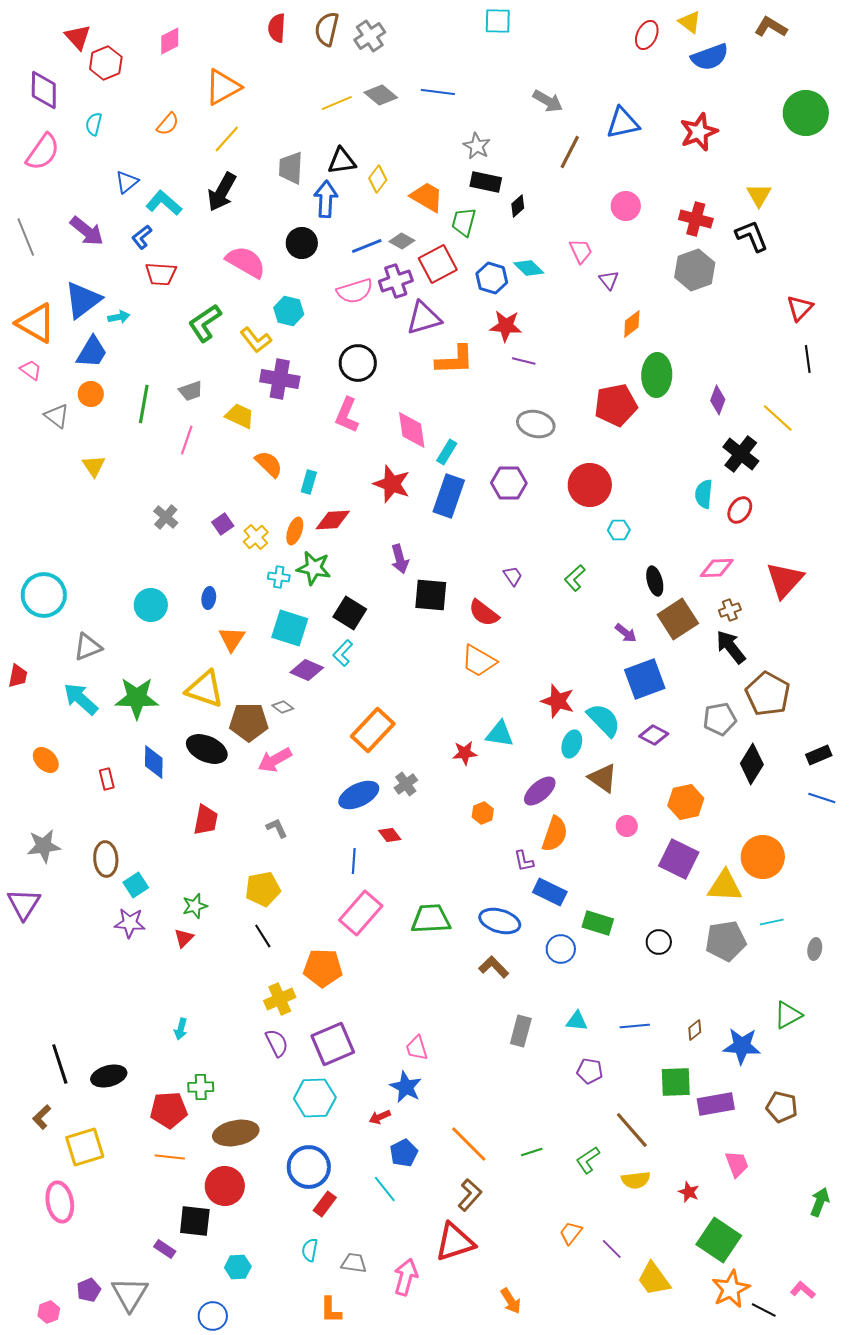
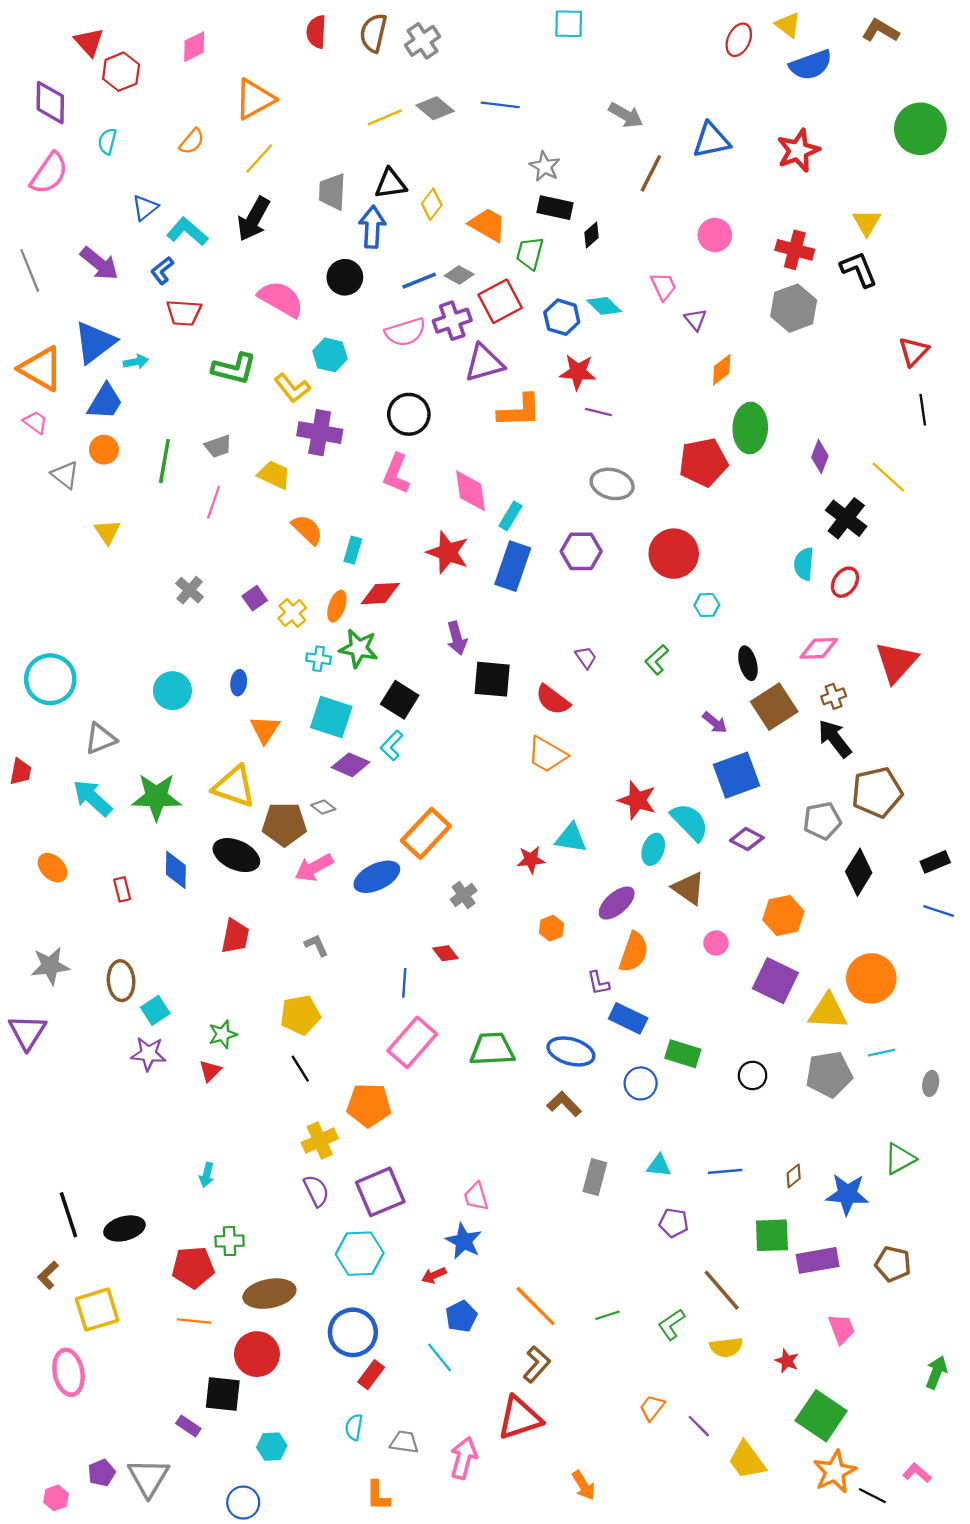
green L-shape: (205, 323) -> (234, 369), turned -132
brown pentagon: (768, 694) -> (877, 792), turned 30
blue ellipse: (359, 795) -> (377, 877), moved

